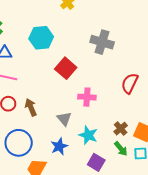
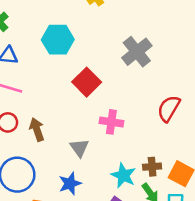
gray cross: (102, 42) -> (137, 52), turned 30
brown cross: (121, 129) -> (152, 167), turned 32
cyan star: (88, 135) -> (123, 175), moved

